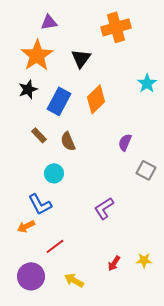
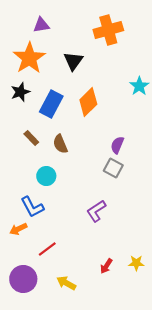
gray square: (146, 170) -> (113, 168), moved

